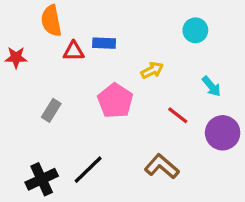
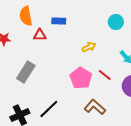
blue rectangle: (104, 43) -> (59, 21), moved
pink pentagon: (115, 101) -> (81, 78), moved
gray rectangle: (51, 110) -> (26, 72), size x1.5

